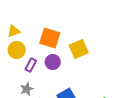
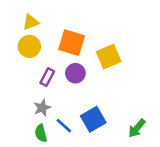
yellow triangle: (14, 31) -> (31, 22), moved
yellow circle: (17, 50) -> (29, 46), moved

